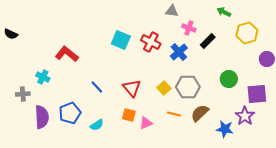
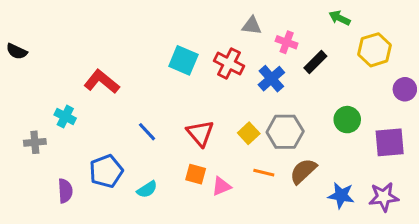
gray triangle: (172, 11) -> (252, 26), moved
purple star: (245, 116) -> (384, 197), moved, turned 30
purple semicircle: (42, 117) -> (65, 191), moved, size x0.7

